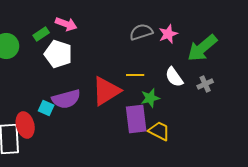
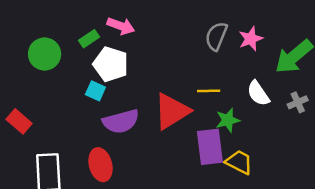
gray semicircle: (141, 32) -> (216, 36), turned -50
cyan square: (46, 108) -> (95, 91), moved
red ellipse: (25, 125) -> (101, 165), moved

